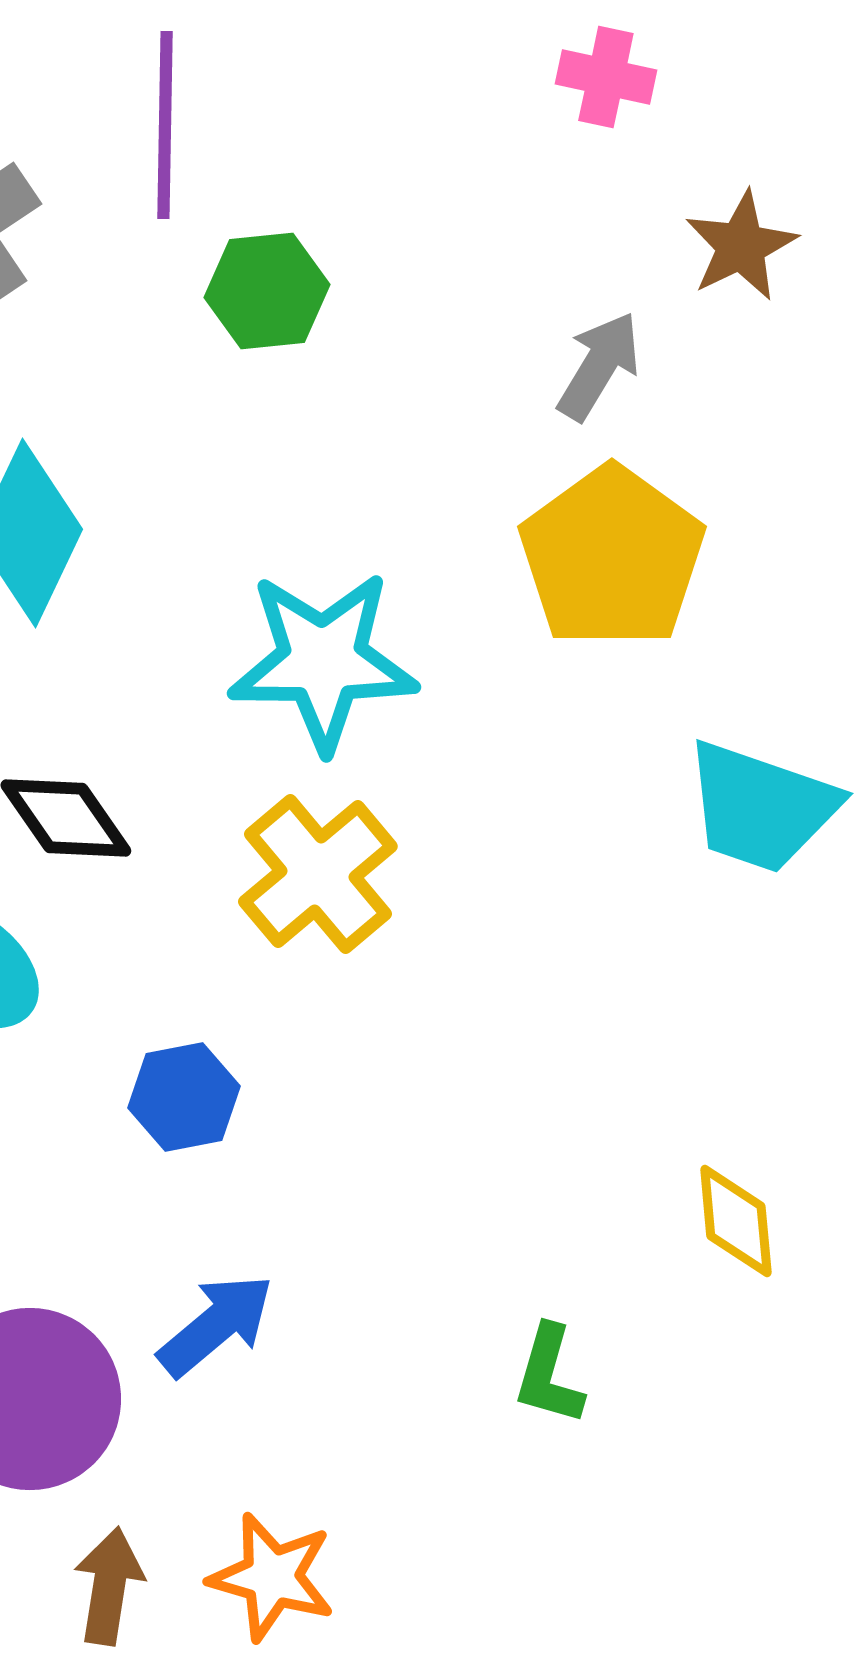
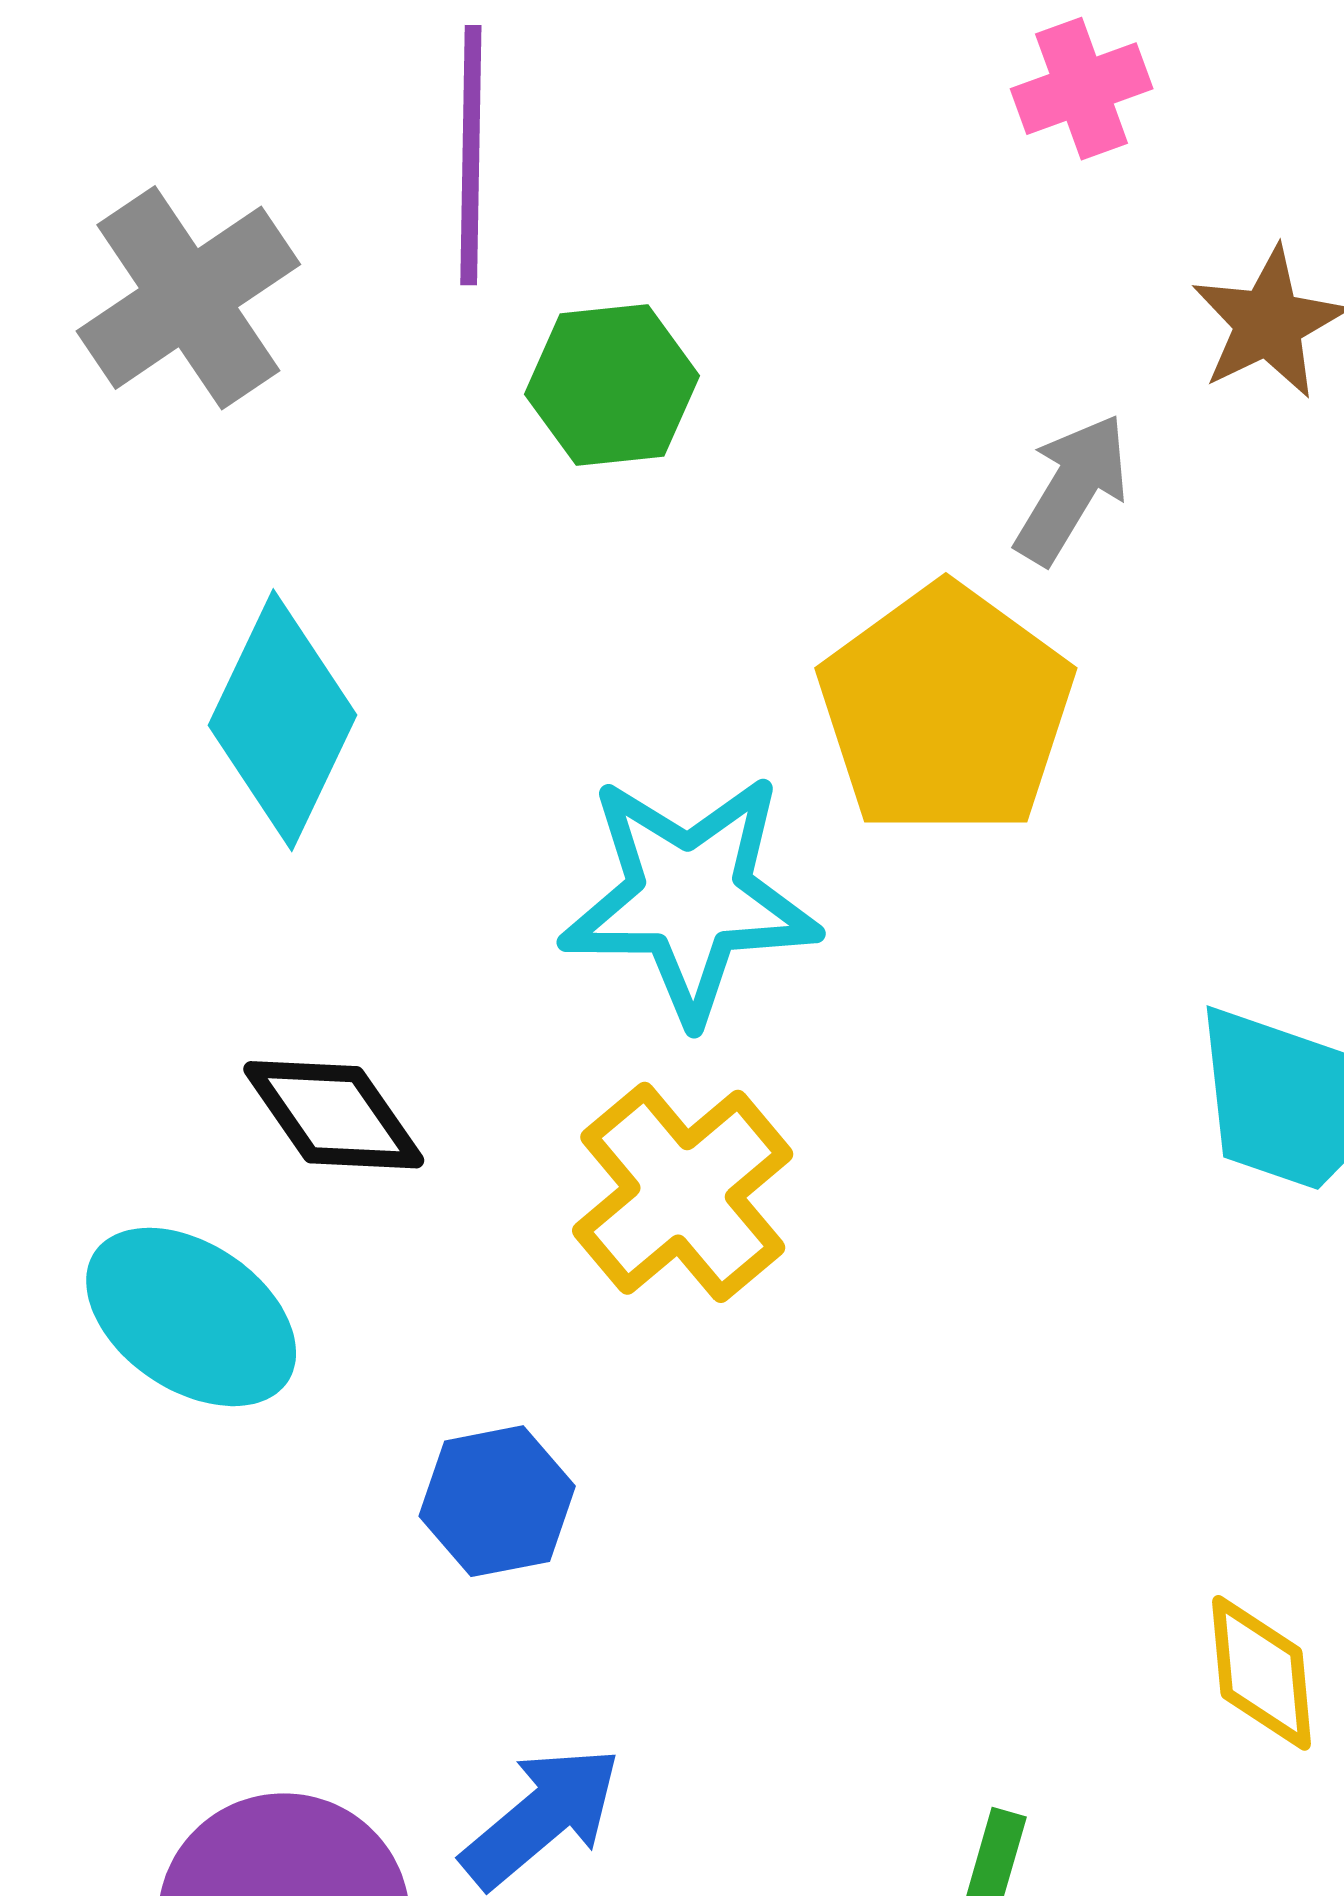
pink cross: (606, 77) -> (1082, 89), turned -32
yellow pentagon: (612, 557) -> (946, 710), moved

